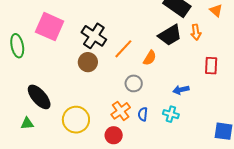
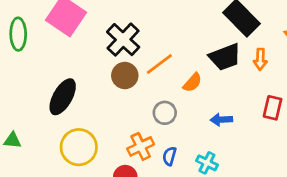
brown circle: (88, 62) -> (125, 76), moved
blue arrow: (181, 90) -> (221, 120), moved
black ellipse: (39, 97) -> (63, 97), moved, turned 60

